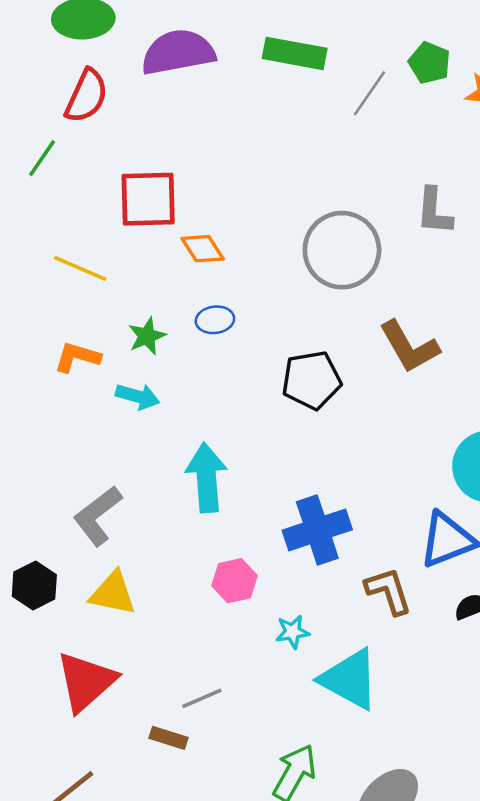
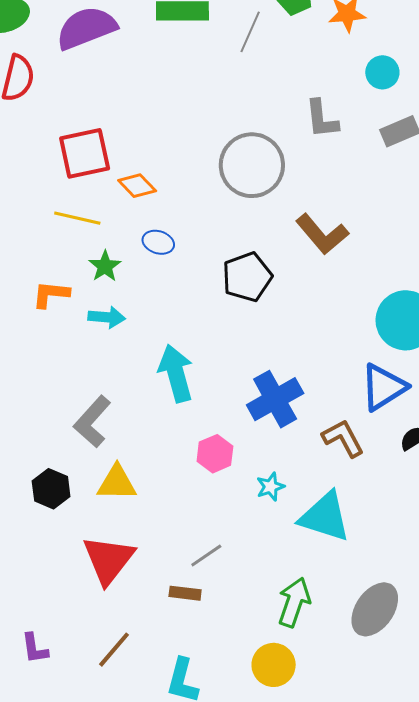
yellow line: (80, 268) -> (77, 218), moved
blue ellipse: (215, 320) -> (158, 242), turned 36

